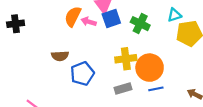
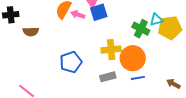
cyan triangle: (174, 15) -> (156, 20), moved
green cross: (140, 24) -> (141, 29), moved
brown semicircle: (60, 56) -> (31, 32), moved

